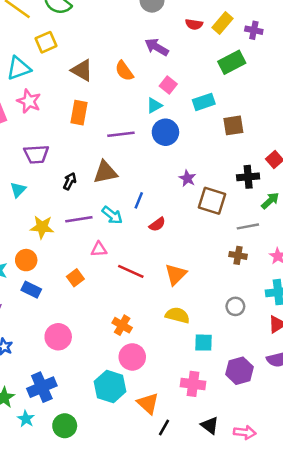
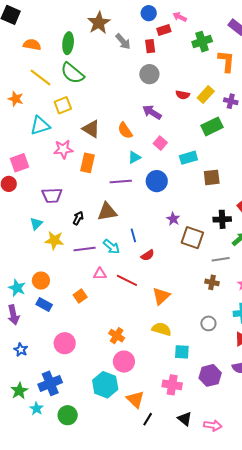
pink star: (29, 101) -> (63, 149), moved, turned -30
cyan triangle: (154, 105) -> (134, 157), moved
blue line: (139, 200) -> (133, 235), turned -40
yellow star: (42, 227) -> (54, 240), moved
red line: (131, 271) -> (127, 280), moved

